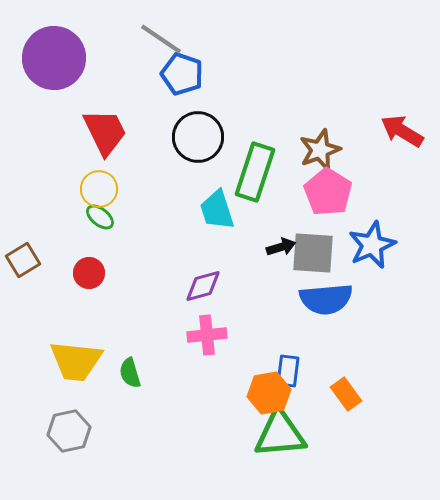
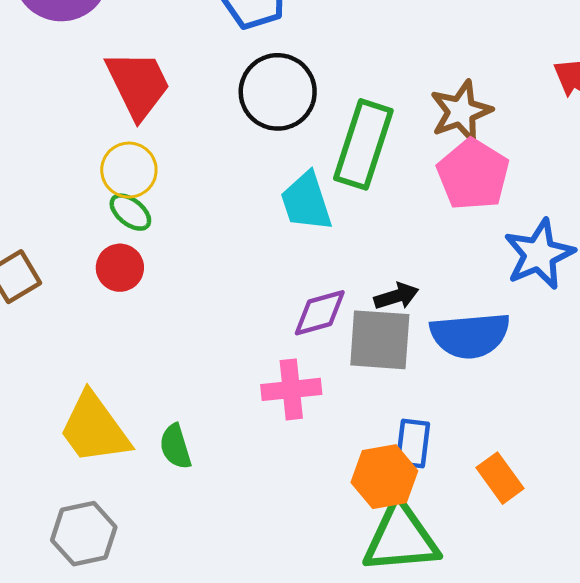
black arrow: (281, 247) -> (396, 296), moved
gray square: (313, 253) -> (380, 340), moved
red circle: (89, 273) -> (120, 268), moved
purple diamond: (203, 286) -> (320, 313), moved
yellow trapezoid: (76, 361) -> (94, 428), turned 48

